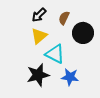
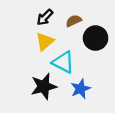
brown semicircle: (64, 18) -> (74, 21), turned 40
blue star: (70, 77) -> (81, 89), turned -30

